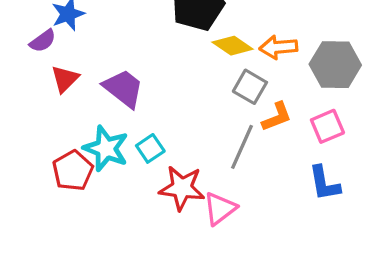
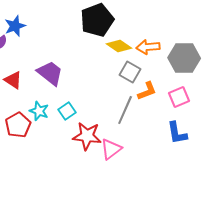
red triangle: (65, 79) -> (13, 80), moved, turned -42
cyan star: (106, 148) -> (39, 111), size x0.7

